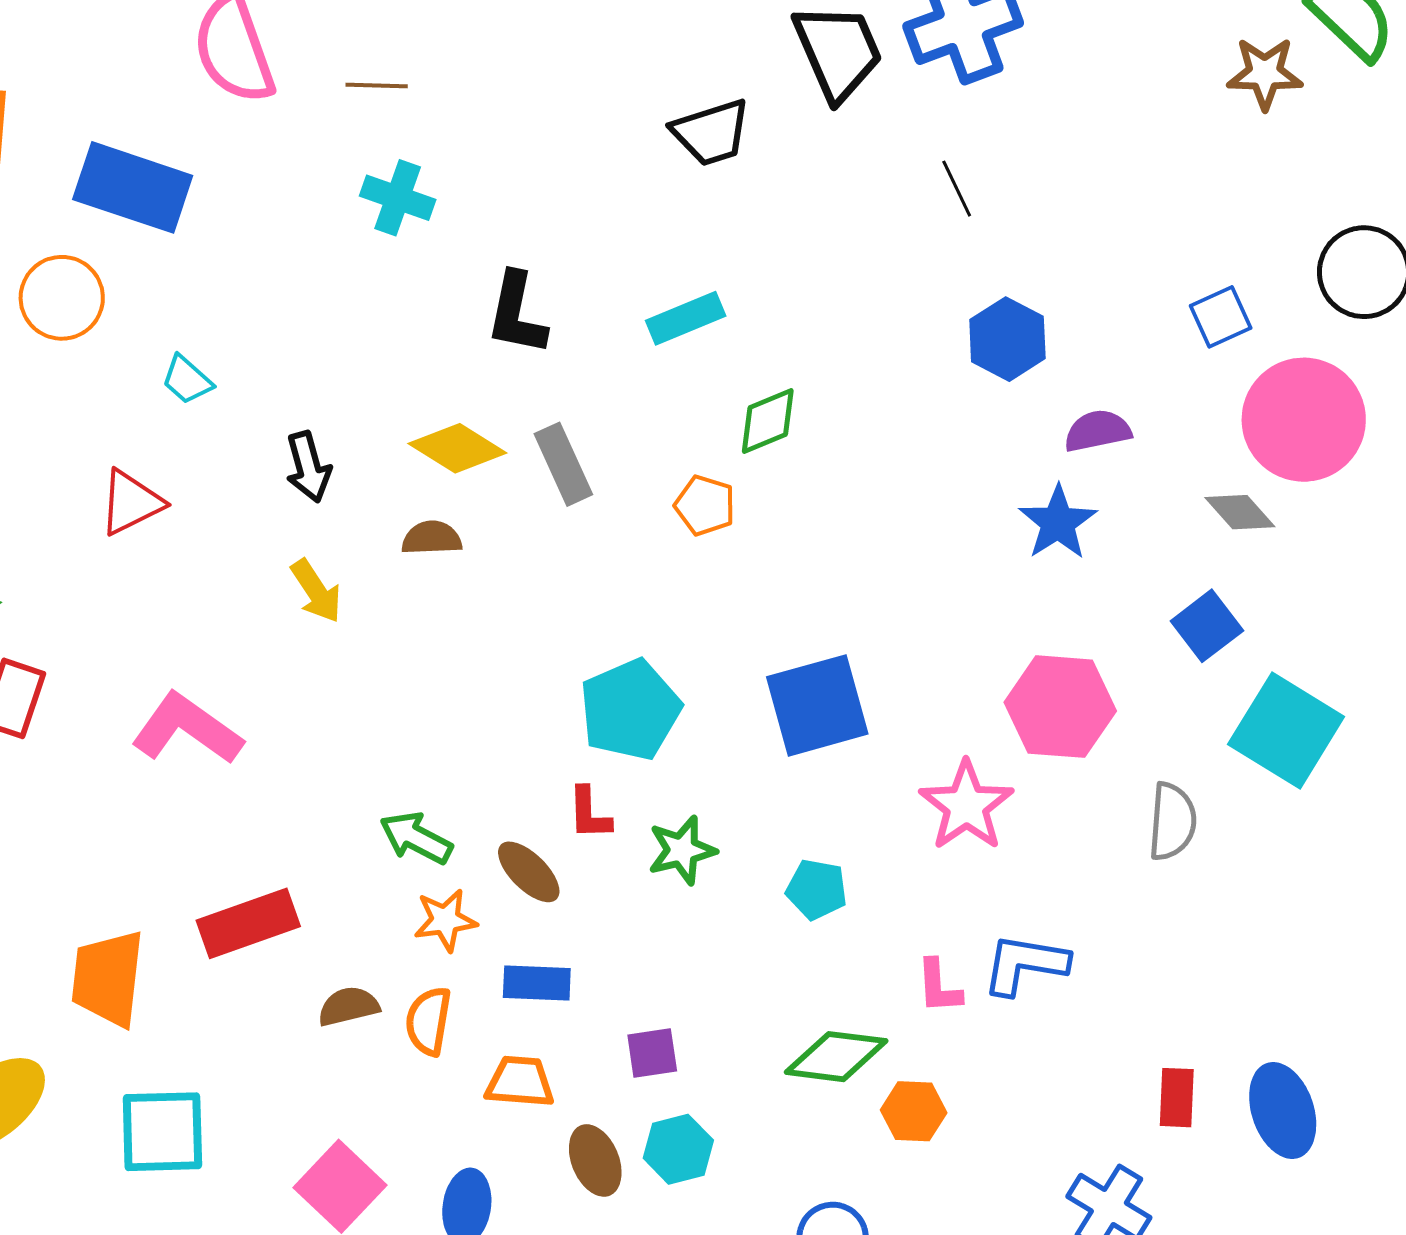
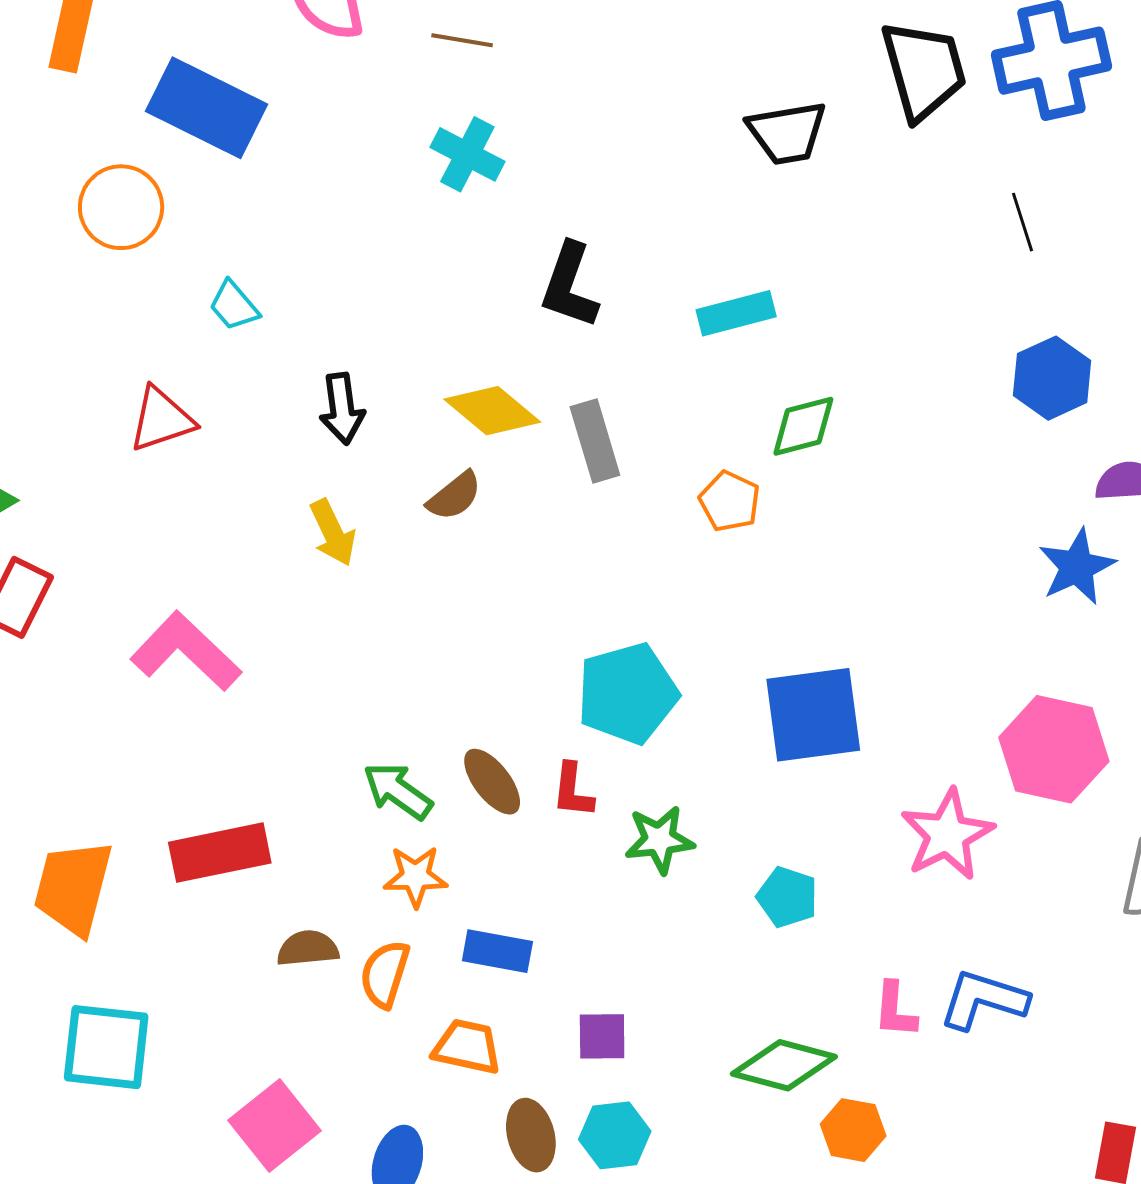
brown semicircle: (432, 538) -> (454, 496), turned 136
brown ellipse: (529, 872) -> (492, 782), moved

